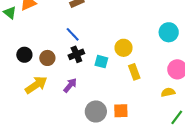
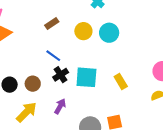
cyan circle: (169, 32) -> (109, 33), moved
yellow circle: (124, 48) -> (83, 31), moved
cyan square: (101, 62) -> (86, 77), size x1.6

